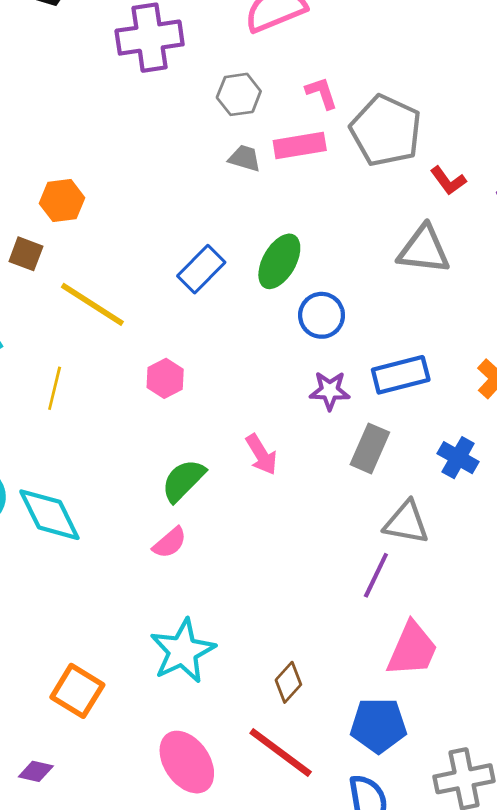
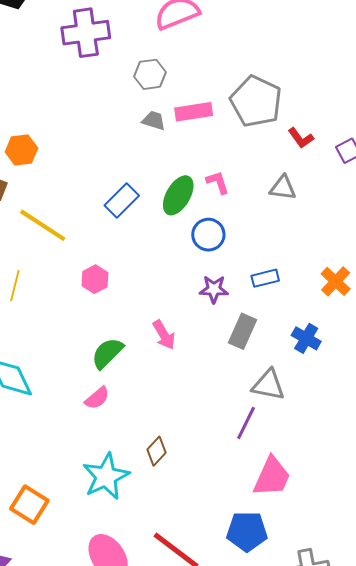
pink L-shape: (322, 93) -> (218, 182), moved
gray triangle: (424, 250) -> (283, 188), size x0.7
blue rectangle: (401, 375) -> (265, 278), size x0.7
brown diamond: (288, 682) -> (156, 451), moved

